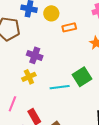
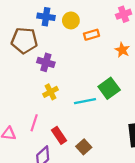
purple cross: (35, 55) -> (46, 62), moved

